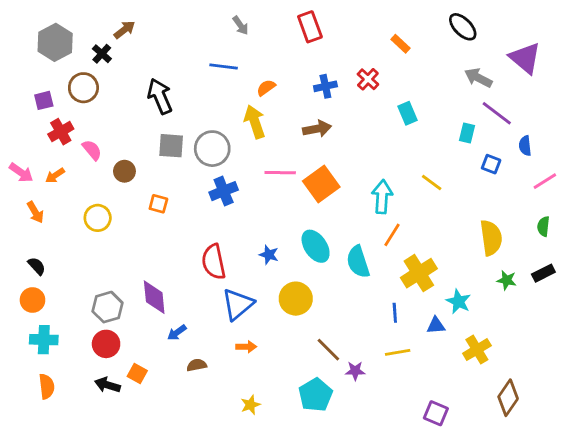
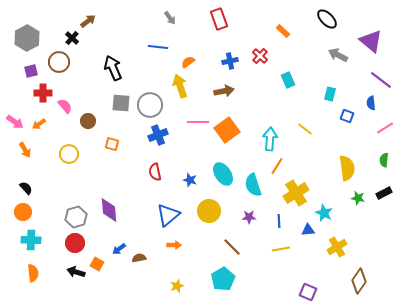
gray hexagon: (55, 42) -> (27, 38), moved
purple line: (497, 113) -> (381, 80), moved
red cross: (61, 132) -> (43, 93), turned 30
red semicircle: (214, 262) -> (155, 172), moved, size x0.7
blue arrow: (177, 333) -> (119, 249), moved
purple star: (355, 371) -> (249, 217), moved

